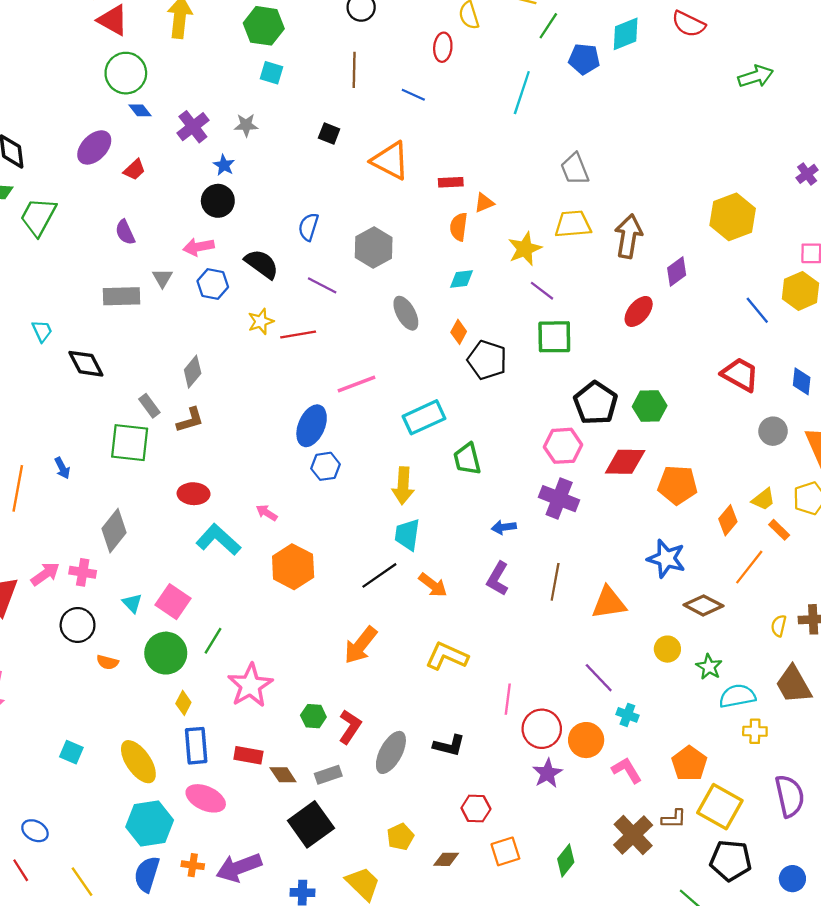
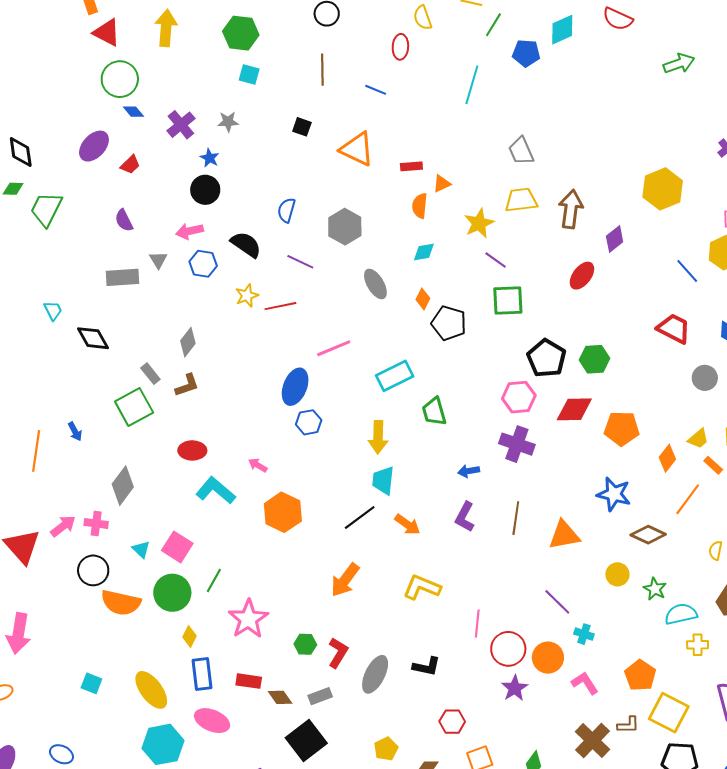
green square: (130, 443) -> (134, 407), turned -33
orange semicircle: (107, 662) -> (121, 603), size x2.0

